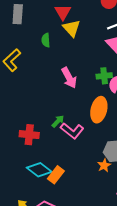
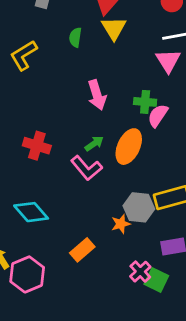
green arrow: (58, 121) -> (94, 144), moved
red cross: (29, 135) -> (37, 146), moved
orange rectangle: (56, 175) -> (82, 250), moved

